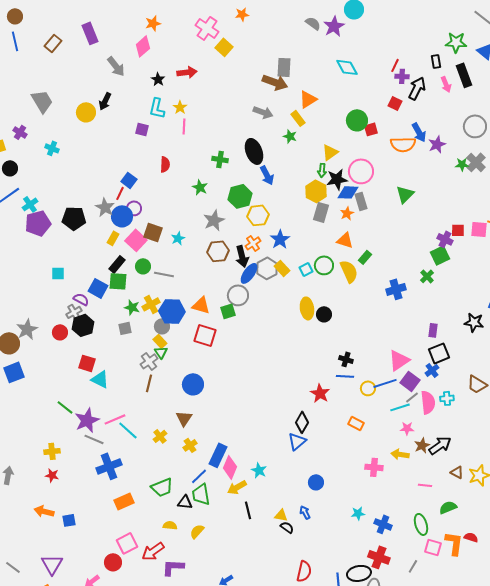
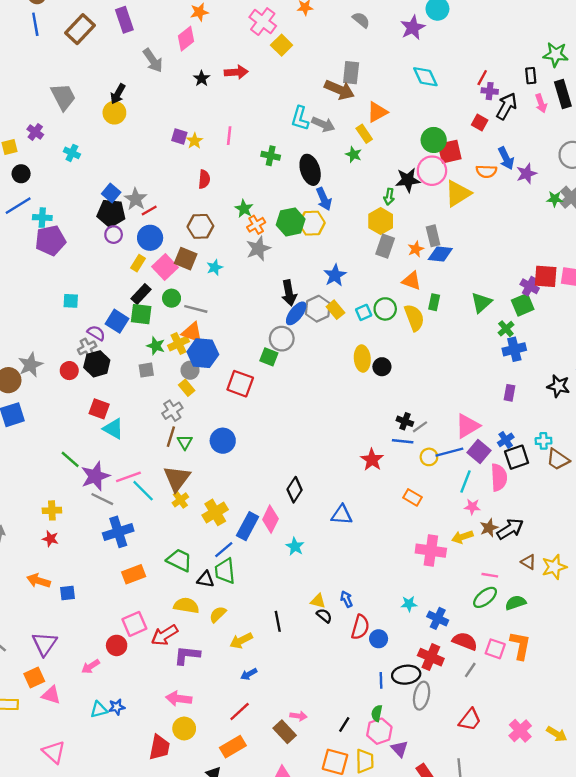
gray semicircle: (313, 23) -> (361, 20), moved
brown rectangle: (53, 43) -> (80, 29), size x1.4
black arrow: (105, 101) -> (118, 94), moved
yellow star: (180, 107) -> (195, 141), moved
cyan L-shape: (157, 108) -> (300, 118), moved
red square: (371, 129) -> (450, 152), size x1.5
orange semicircle: (403, 144) -> (486, 171), size x0.7
yellow triangle: (330, 152) -> (458, 193), moved, size x1.4
green cross: (220, 159) -> (271, 156), moved
pink circle: (361, 171) -> (432, 171), moved
black star: (337, 179) -> (408, 180), moved
blue square: (129, 180) -> (111, 193), moved
blue diamond: (348, 192) -> (440, 254), moved
red line: (120, 193) -> (149, 210), turned 32
green triangle: (405, 194) -> (481, 302), moved
cyan cross: (30, 204) -> (42, 218), turned 35
gray star: (105, 207) -> (136, 199), moved
purple circle: (134, 208) -> (114, 235), moved
yellow hexagon: (258, 215) -> (312, 223), moved
black pentagon: (74, 218) -> (111, 213), moved
red square: (458, 230) -> (546, 276), size x1.5
orange cross: (253, 243) -> (256, 225), moved
brown hexagon: (218, 251) -> (200, 226), moved
green rectangle: (365, 257) -> (434, 302), turned -32
blue cross: (396, 289) -> (514, 349), moved
orange triangle: (201, 305) -> (192, 332), moved
green square: (228, 311) -> (269, 357), turned 35
green triangle: (161, 352) -> (185, 442), moved
black square: (439, 353) -> (517, 457), moved
gray line: (412, 397) -> (420, 427), moved
cyan cross: (447, 398) -> (543, 441), moved
cyan line: (400, 407) -> (465, 481), turned -54
brown triangle: (184, 418) -> (177, 478), moved, size x1.4
black diamond: (302, 422) -> (295, 490), moved
blue triangle: (297, 441) -> (342, 515), turned 42
yellow cross: (190, 445) -> (215, 512), size x1.5
yellow arrow: (400, 454) -> (462, 537), turned -30
pink diamond: (230, 467) -> (270, 519), moved
pink cross: (374, 467) -> (431, 551), size x1.4
blue circle: (316, 482) -> (379, 639), moved
green trapezoid: (162, 487) -> (179, 560), turned -135
yellow arrow: (237, 487) -> (241, 641), moved
black line: (248, 510) -> (278, 621), moved
green ellipse: (421, 524) -> (485, 597), moved, turned 65
yellow semicircle: (170, 525) -> (186, 606), size x1.5
red semicircle: (471, 537) -> (465, 641), moved, size x1.5
red semicircle: (304, 571) -> (360, 627), moved

